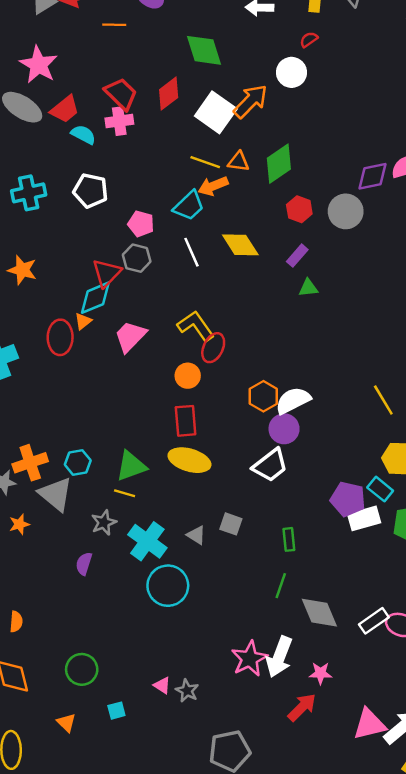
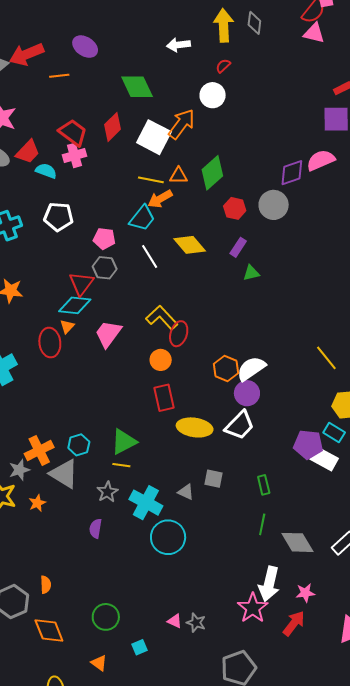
cyan diamond: (95, 298) -> (75, 305), turned 36
yellow ellipse: (189, 460) -> (195, 427), moved
white rectangle: (364, 518) -> (324, 459), turned 52
pink star: (249, 659) -> (253, 608), moved

